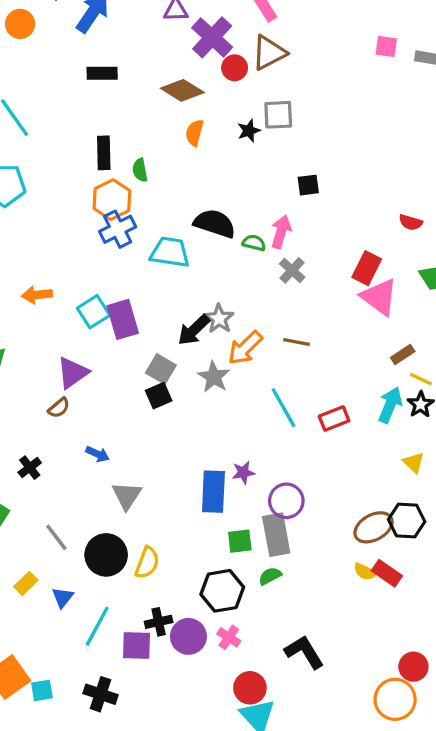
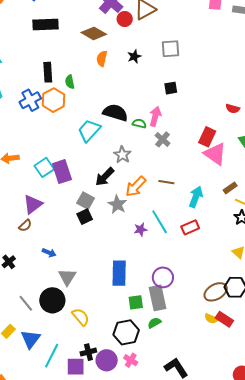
black rectangle: (102, 73) -> (45, 25), size x1.4
gray square: (278, 115) -> (170, 49), moved
blue cross: (118, 229) -> (30, 100), moved
cyan trapezoid: (170, 252) -> (89, 131), turned -55
gray star: (219, 319) -> (122, 155), moved
cyan arrow: (390, 405) -> (196, 197), moved
purple star: (243, 472) -> (141, 229), moved
black circle: (106, 555) -> (52, 300), moved
yellow semicircle: (147, 563) -> (81, 317), turned -60
blue triangle: (63, 597) -> (31, 339), size x1.5

